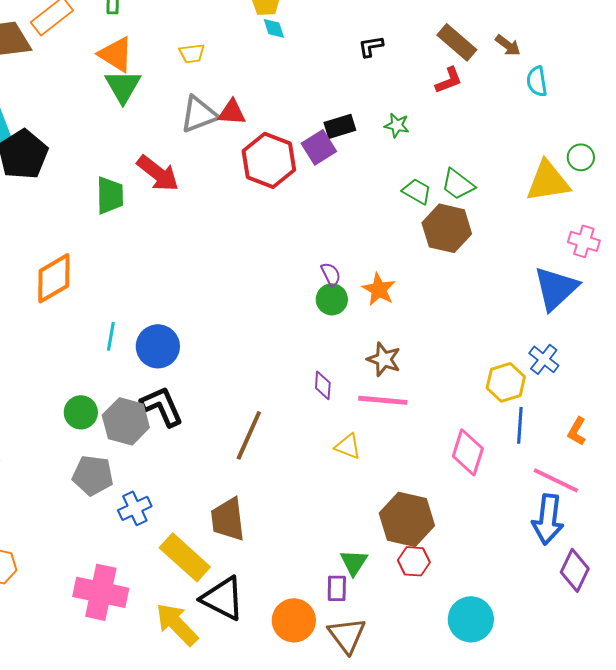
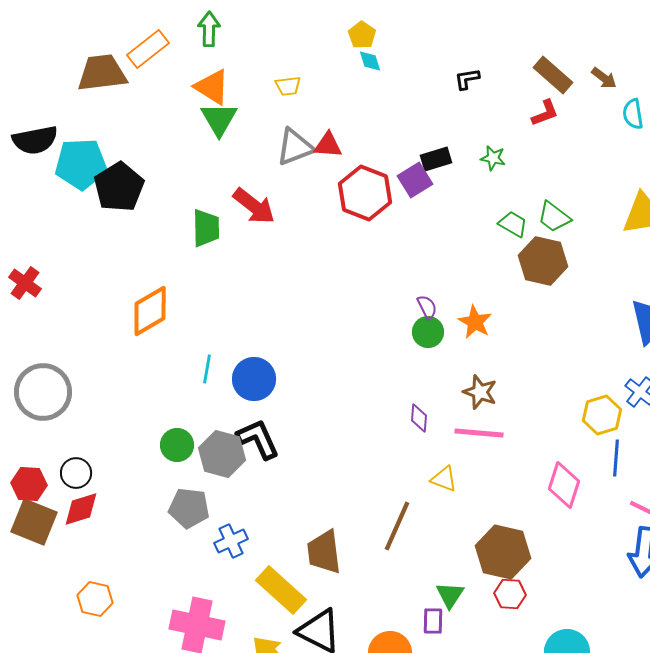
brown line: (249, 435) -> (397, 526), moved

